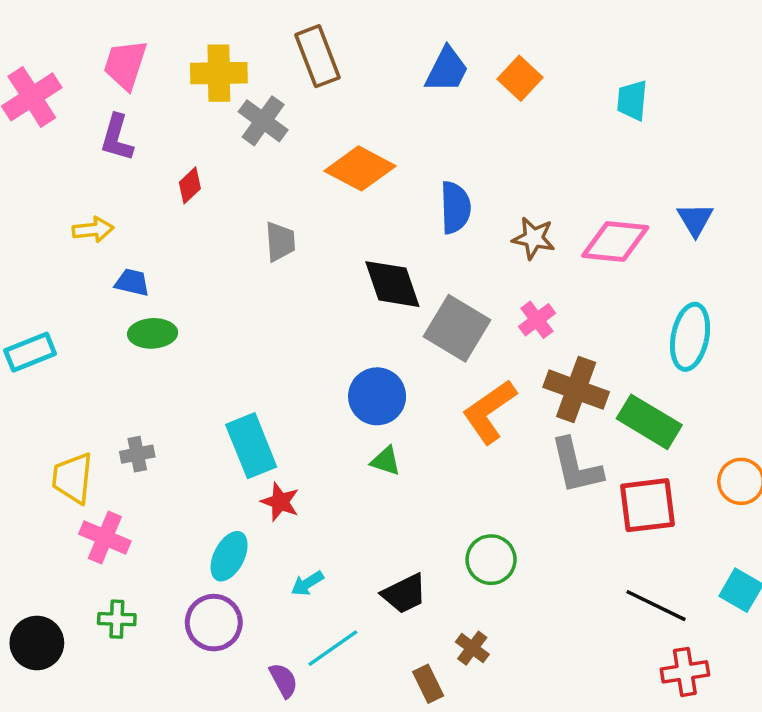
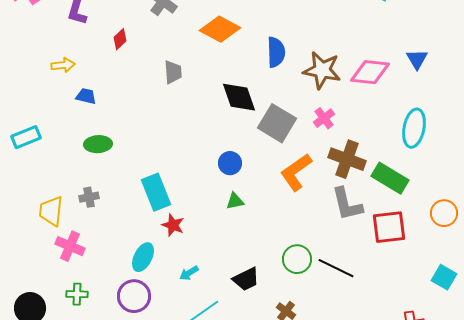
brown star: (534, 238) -> (322, 70), size x1.5
green ellipse: (153, 333) -> (98, 144), moved
blue circle: (377, 396) -> (230, 163), size x0.7
green triangle: (386, 461) -> (235, 201), turned -30
black line: (656, 606) -> (336, 268), moved

